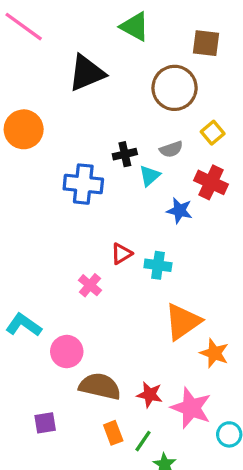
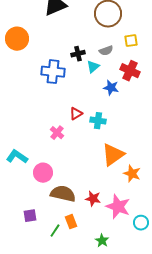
yellow square: (213, 133) -> (131, 41), turned 32
green line: (143, 441) -> (55, 231), moved

